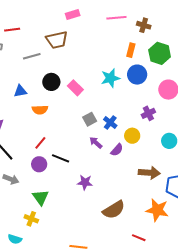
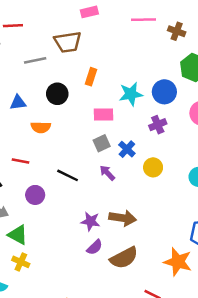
orange rectangle: (131, 50) -> (91, 77), moved
pink rectangle: (75, 88) -> (103, 114), moved, turned -49
purple cross: (148, 113) -> (158, 125), moved
red line: (40, 143) -> (20, 161), moved, turned 56
purple semicircle: (117, 150) -> (95, 247), moved
black line: (61, 158) -> (68, 175), moved
brown arrow: (149, 173) -> (123, 218), moved
green triangle: (41, 197) -> (18, 235), moved, turned -30

